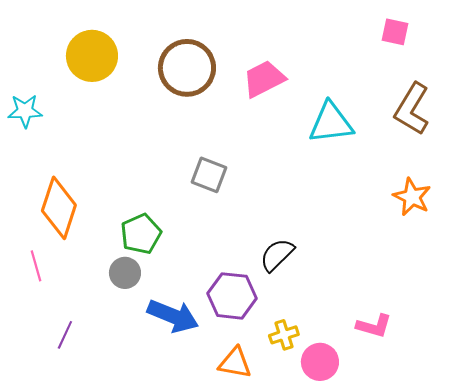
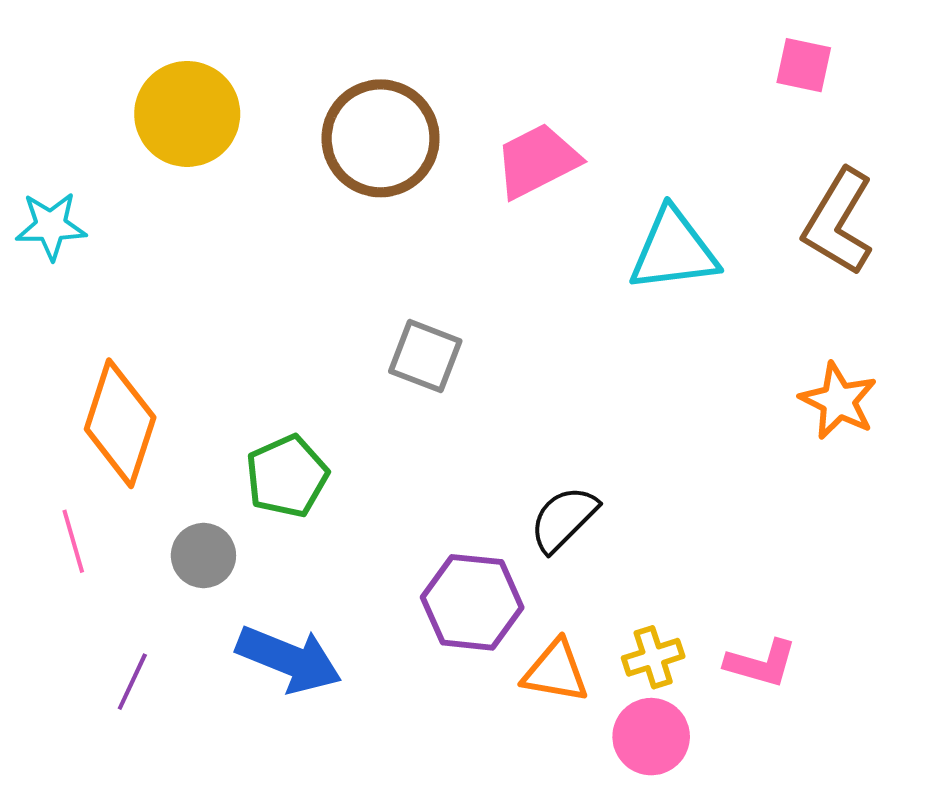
gray circle: (125, 273) -> (203, 556), moved
blue arrow: (173, 316) -> (289, 659), moved
yellow cross: (284, 335) -> (653, 657), moved
orange triangle: (235, 363) -> (556, 671), moved

